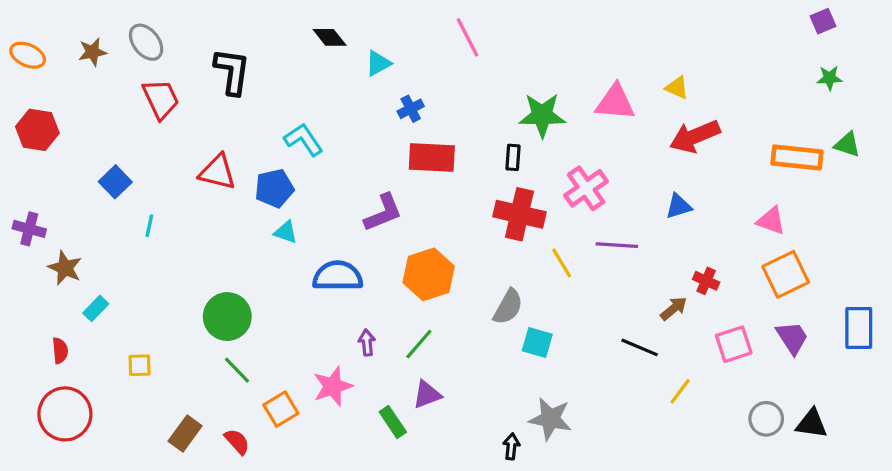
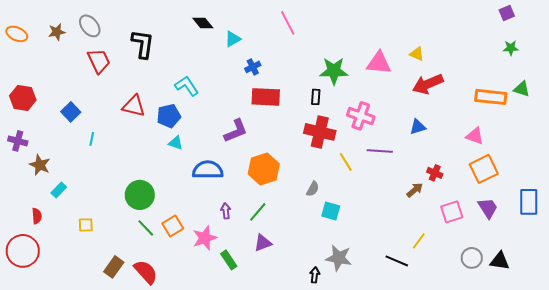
red hexagon: (37, 130) -> (23, 98), moved
pink cross: (586, 188) -> (361, 116), turned -36
gray semicircle: (508, 307) -> (313, 189), size x0.7
black line: (640, 347) -> (397, 261), moved
orange square: (281, 409) -> (173, 226), moved
red circle: (65, 414) -> (23, 251), moved
green rectangle: (393, 422) -> (229, 260), moved
red semicircle: (237, 442) -> (146, 272), size x1.5

